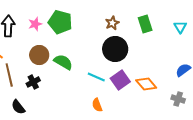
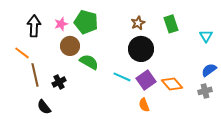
cyan triangle: (180, 27) -> (206, 36), moved
brown circle: (39, 55) -> (70, 46), moved
gray cross: (178, 99) -> (205, 91), moved, turned -32
orange semicircle: (97, 105) -> (144, 105), moved

